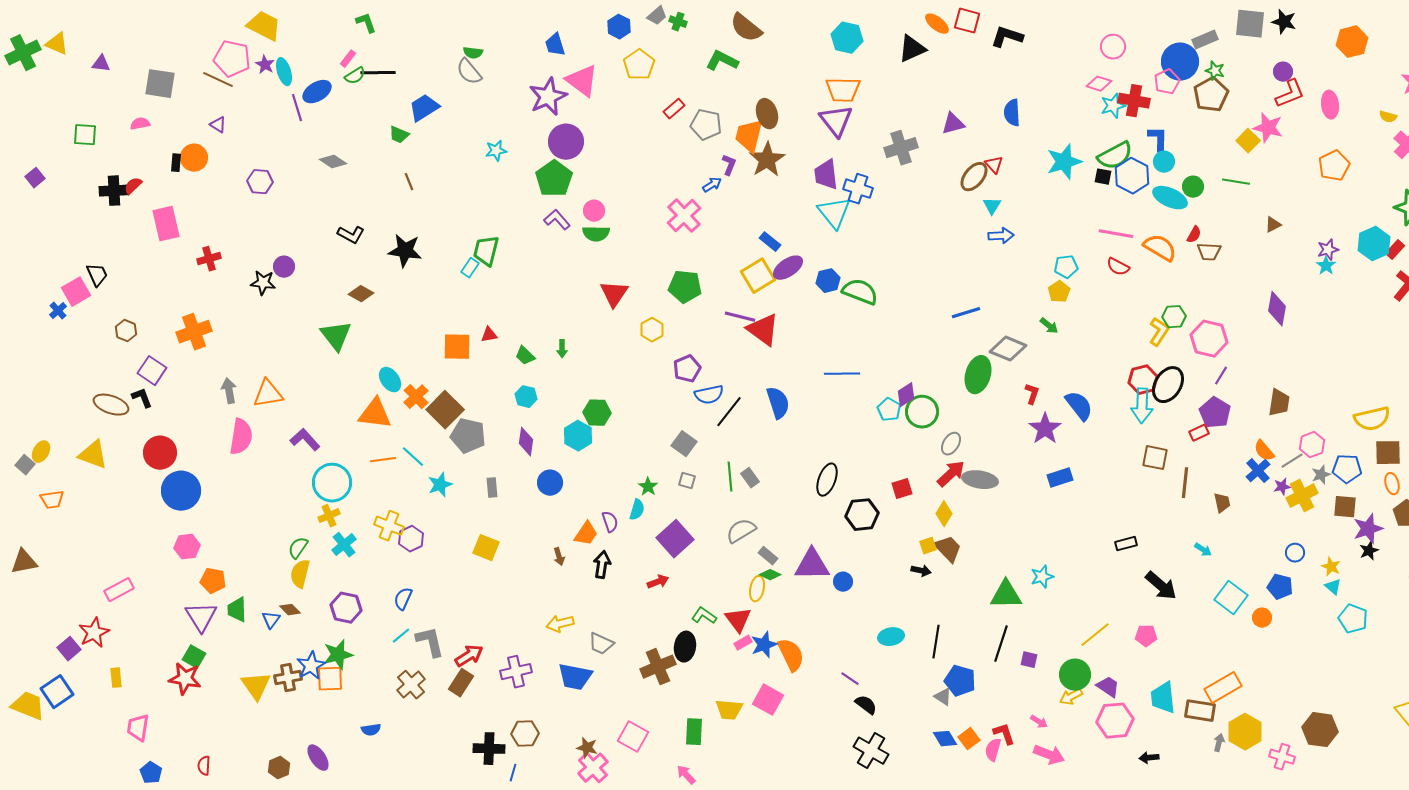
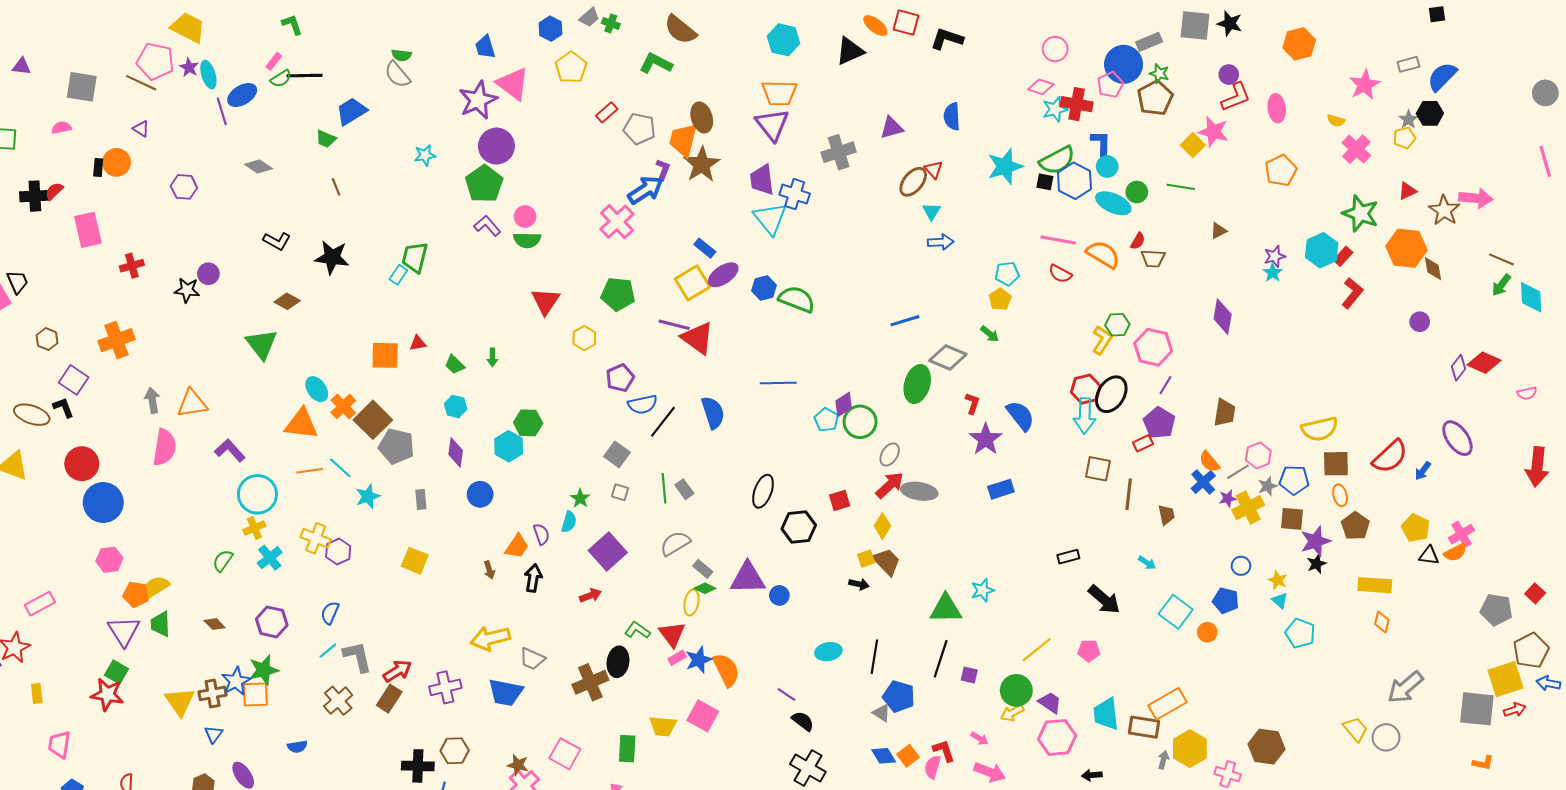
blue arrow: (712, 185) -> (646, 190), size x1.8
yellow semicircle: (300, 574) -> (155, 587), moved, turned 44
blue triangle: (271, 620) -> (214, 734), moved
yellow arrow: (560, 624) -> (490, 638), size x1.4

